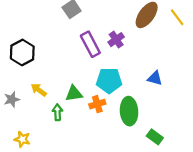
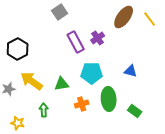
yellow arrow: (39, 90) -> (32, 81), size x1.6
orange cross: (97, 104) -> (82, 104), moved
green arrow: (57, 112) -> (44, 110), moved
green rectangle: (155, 137) -> (135, 111), moved

